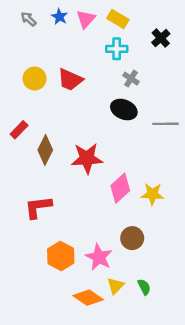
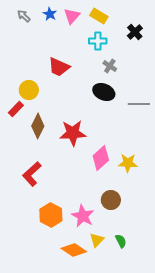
yellow circle: (35, 79) -> (29, 90), moved
red L-shape: (38, 207) -> (32, 174), turned -35

